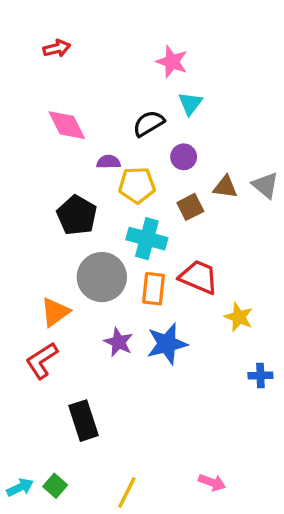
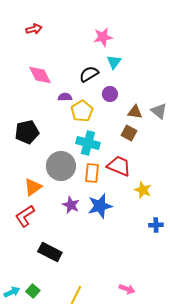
pink star: (172, 62) -> (103, 37), turned -30
yellow pentagon: (137, 185) -> (82, 111), turned -30
brown square: (190, 207) -> (129, 133), moved, turned -35
black pentagon: (77, 215) -> (27, 132), moved, turned 30
black rectangle: (83, 421) -> (50, 252), turned -45

